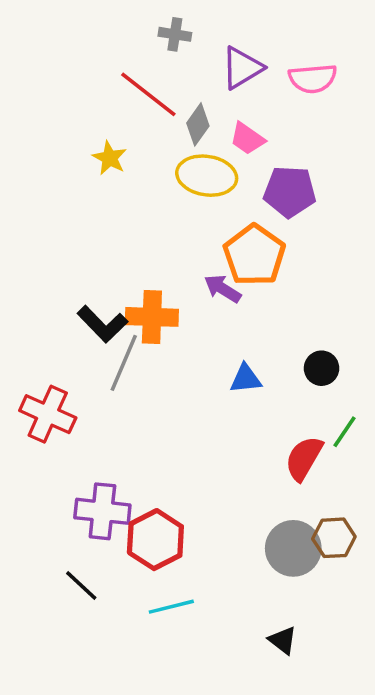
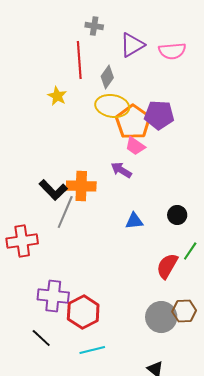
red line: (148, 94) -> (79, 60), turned 48
pink trapezoid: (247, 139) -> (135, 146), moved
orange pentagon: (254, 255) -> (133, 122), moved
red cross: (48, 414) -> (22, 241), turned -32

